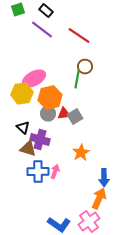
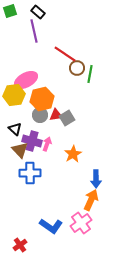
purple line: (42, 30) -> (34, 31), turned 40
red line: (79, 36) -> (65, 54), moved
green line: (77, 80) -> (90, 74), moved
brown triangle: (28, 149) -> (20, 150), turned 30
pink arrow: (55, 172) -> (47, 144), moved

